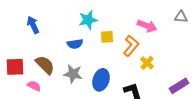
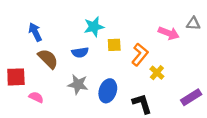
pink arrow: (147, 26) -> (169, 33), moved
brown semicircle: (45, 65) -> (48, 59), moved

